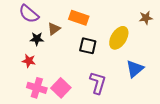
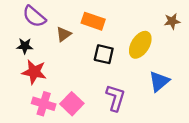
black star: (37, 39) -> (25, 46), moved
red star: (29, 61) -> (34, 72), size x1.5

